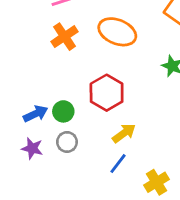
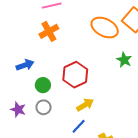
orange ellipse: (117, 32) -> (105, 28), moved
blue arrow: (36, 114) -> (25, 65), moved

